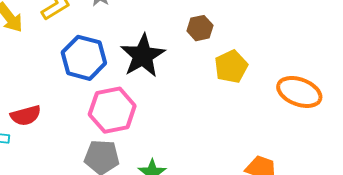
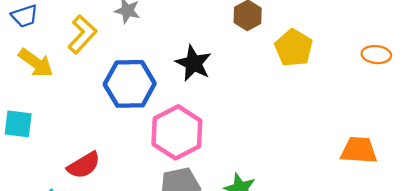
black star: (143, 56) -> (193, 63), size x0.7
orange ellipse: (299, 92) -> (376, 55), size x0.6

